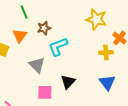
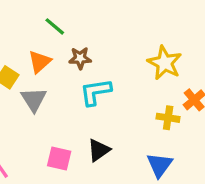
green line: (24, 12) -> (55, 26), turned -40
gray triangle: (37, 65) -> (34, 99), moved

